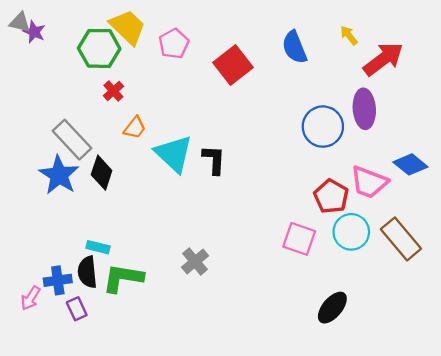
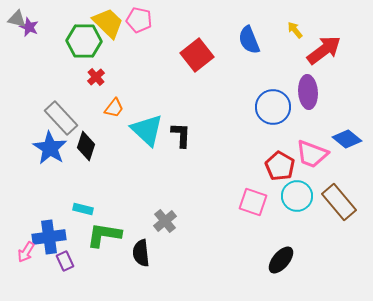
pink pentagon: (174, 44) -> (139, 20), moved, turned -30
black semicircle: (87, 272) -> (141, 253), moved
blue cross: (58, 280) -> (49, 237), size x1.4

